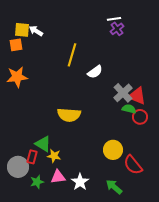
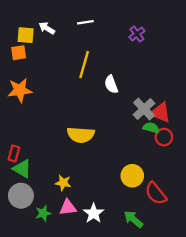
white line: (114, 19) -> (85, 22), moved
white arrow: (36, 31) -> (47, 28), moved
white semicircle: (95, 72) -> (111, 84), turned 105
green triangle: (43, 144) -> (22, 169), moved
red rectangle: (32, 157) -> (14, 154), moved

